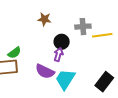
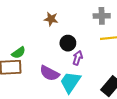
gray cross: (83, 27) -> (102, 16), moved
purple arrow: (58, 55) -> (78, 58), moved

